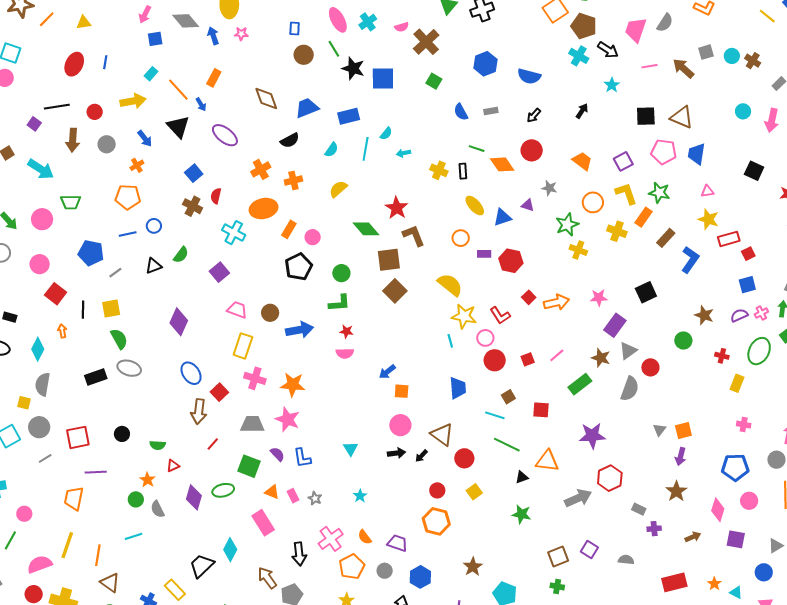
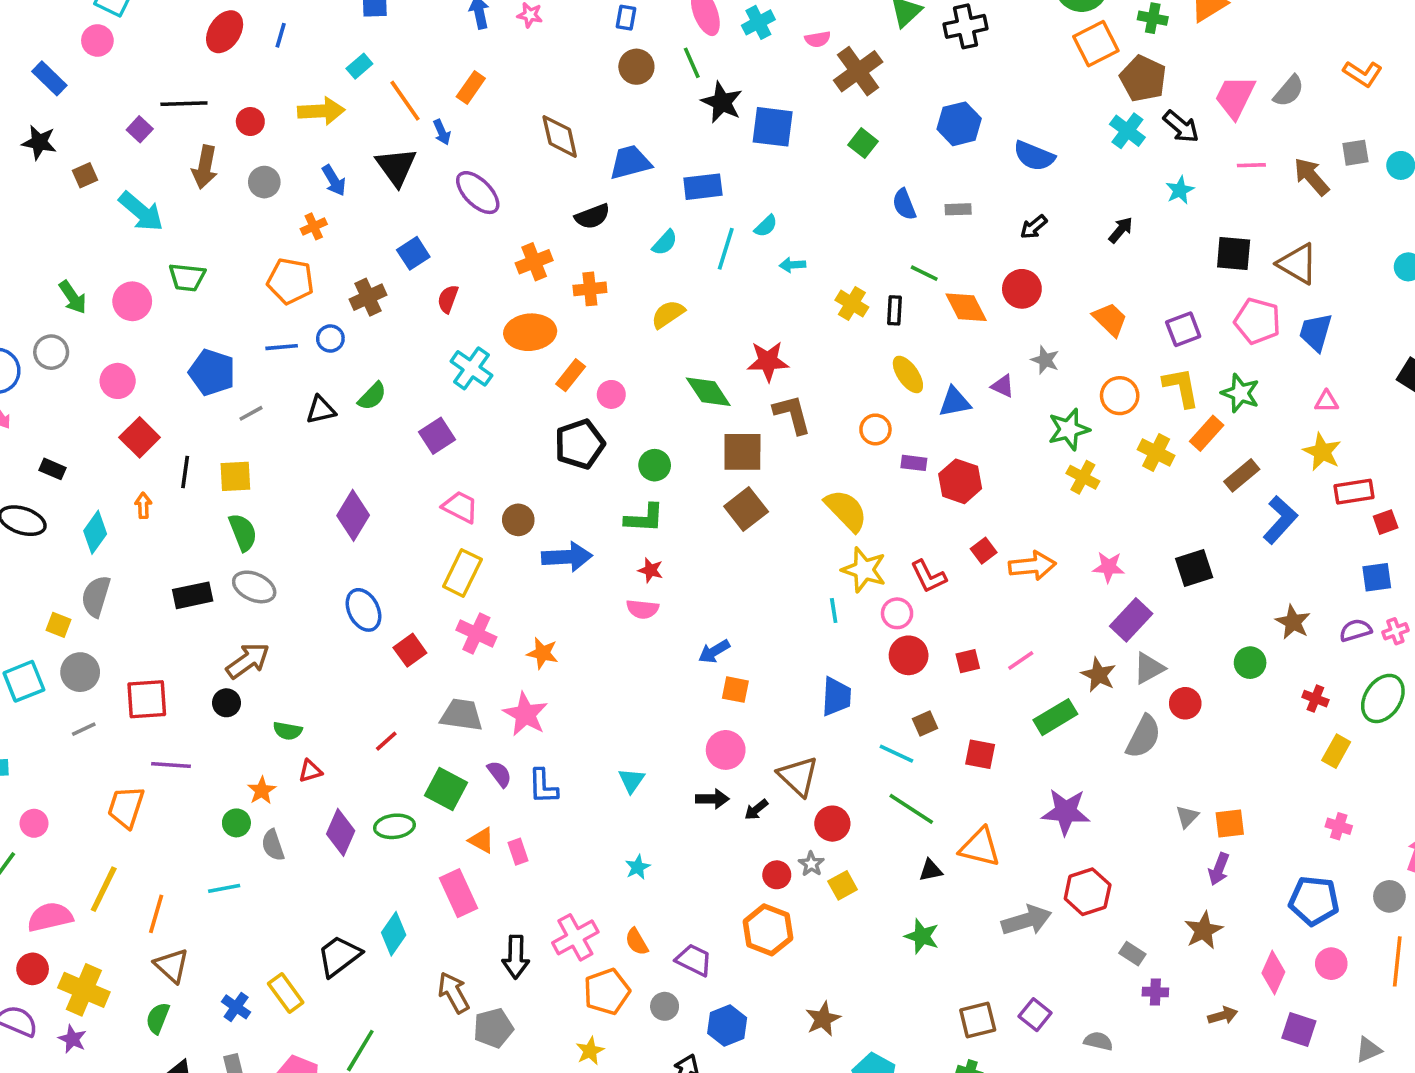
brown cross: (193, 206) -> (368, 297), moved, turned 30
red star: (397, 208) -> (768, 361), turned 30
orange star: (293, 385) -> (542, 653), size x0.7
brown arrow: (199, 411) -> (248, 661), moved, turned -140
gray star: (315, 498) -> (811, 864), moved

